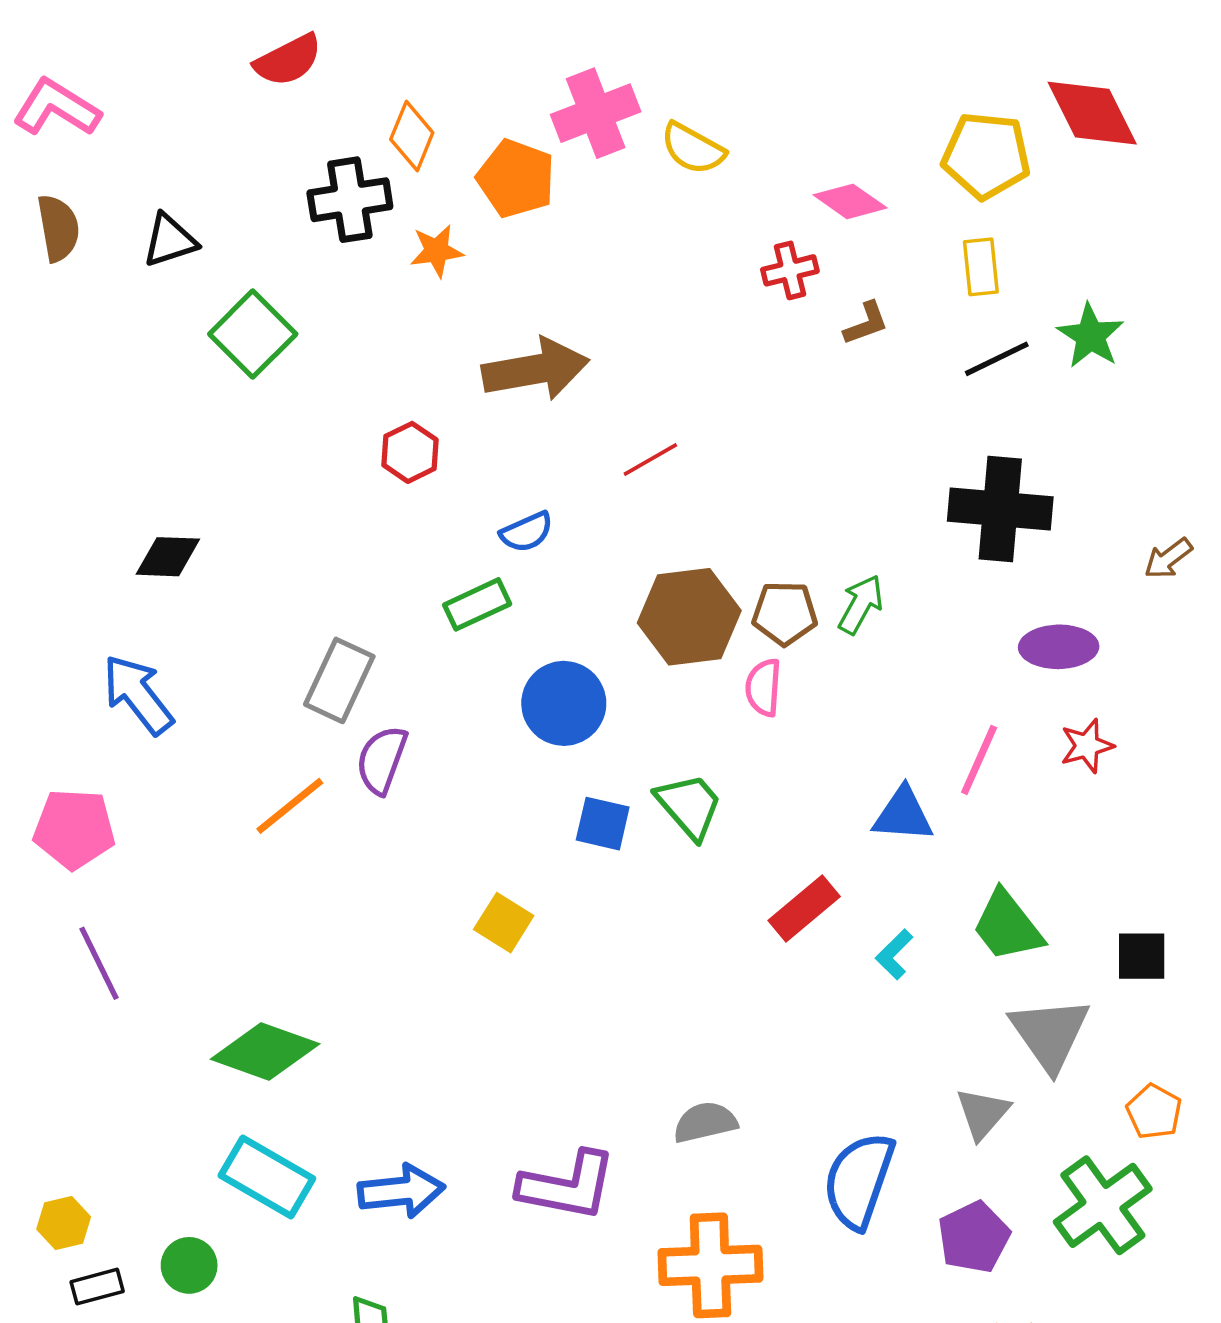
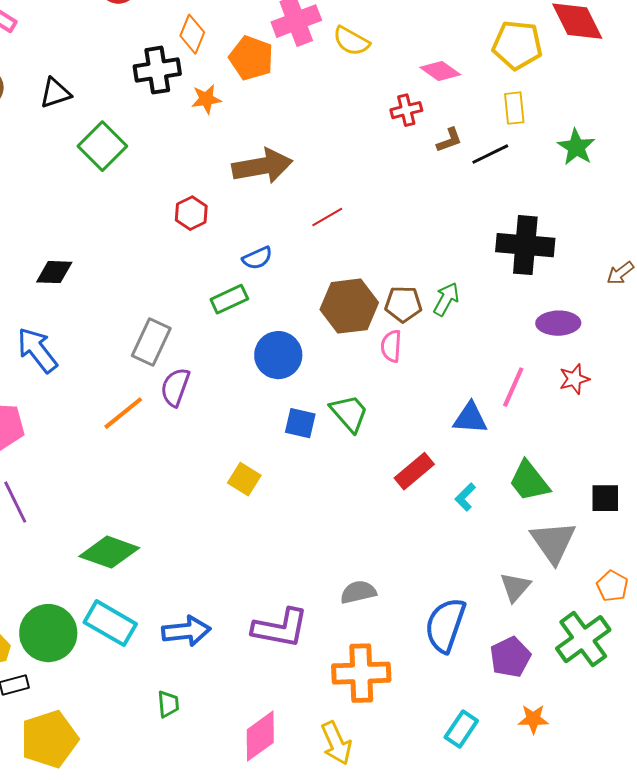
black line: (997, 359) -> (490, 154), moved
green circle: (189, 1265) -> (48, 633), moved, size x1.8

